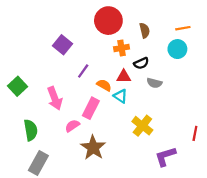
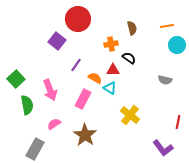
red circle: (108, 21) -> (78, 19), moved
cyan circle: (177, 49) -> (177, 45), moved
black semicircle: (141, 63) -> (129, 58), turned -120
gray semicircle: (154, 83) -> (165, 80), moved
pink semicircle: (72, 126) -> (54, 124), moved
green semicircle: (31, 130) -> (27, 105), moved
purple L-shape: (165, 156) -> (163, 148), moved, turned -110

